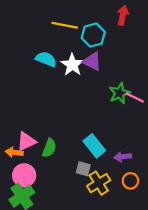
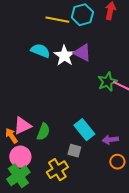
cyan hexagon: (93, 35) -> (82, 15), moved
orange arrow: (14, 152) -> (11, 136), turned 49
yellow cross: (99, 183) -> (57, 170), moved

